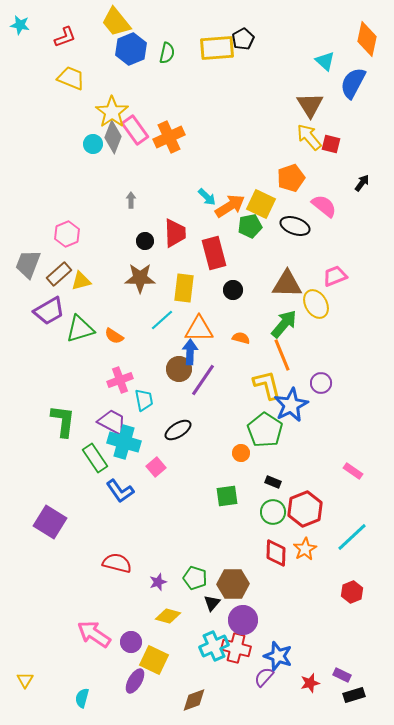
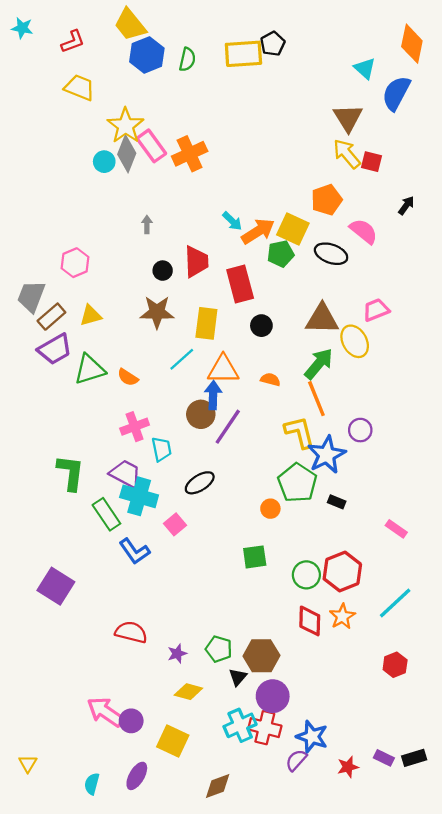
brown rectangle: (59, 274) -> (51, 317), moved
black rectangle: (273, 482) -> (337, 502), moved
purple circle: (131, 642) -> (131, 721), moved
purple ellipse: (135, 681) -> (137, 776), moved
black rectangle: (354, 695) -> (414, 758), moved

